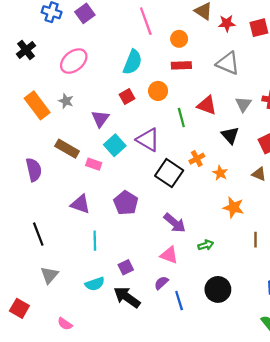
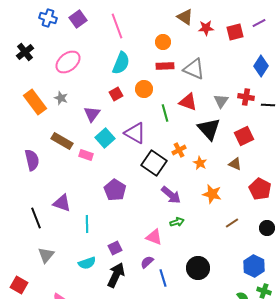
pink line: (146, 21) -> (117, 26), moved
gray triangle: (228, 63) -> (194, 69), moved
black triangle: (230, 135) -> (209, 129), size x1.4
purple triangle: (80, 204) -> (62, 203), moved
purple arrow: (175, 223) -> (171, 195), moved
brown line: (256, 240) -> (232, 223), turned 56
green arrow: (206, 245) -> (177, 222), moved
black arrow: (127, 297) -> (116, 275), turned 80

